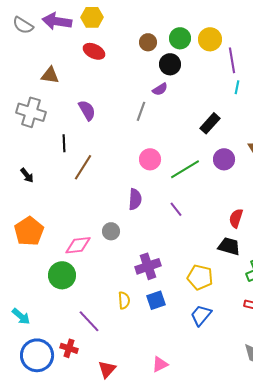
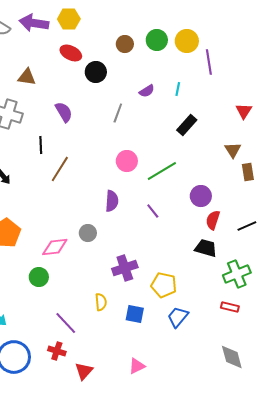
black circle: (170, 64) -> (96, 72), moved
cyan line: (237, 87) -> (178, 89), moved
purple semicircle: (160, 89) -> (147, 91), moved
purple circle: (224, 159) -> (201, 196), moved
green circle: (62, 275) -> (39, 277), size x0.7
yellow pentagon: (200, 277) -> (164, 285), moved
blue square: (156, 300) -> (135, 314), moved, turned 30
red cross: (69, 348) -> (57, 351), moved

